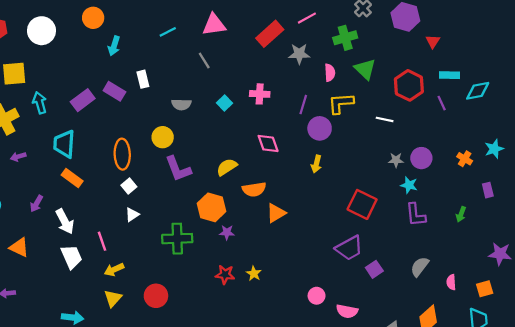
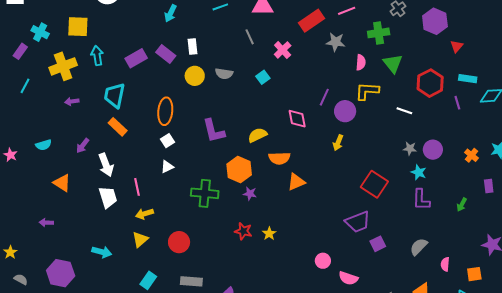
pink cross: (260, 94) -> (283, 50), moved, turned 36
purple line: (303, 105) -> (324, 97), moved
yellow circle: (163, 137) -> (195, 76), moved

